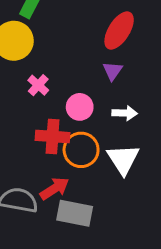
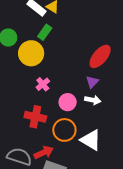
white arrow: (125, 113) -> (93, 100), moved
red cross: (53, 136) -> (35, 117), moved
white triangle: (123, 159) -> (91, 140), turned -35

